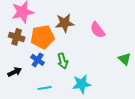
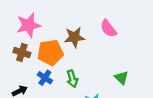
pink semicircle: (98, 30) -> (108, 28), moved
green triangle: (125, 59) -> (121, 78), moved

